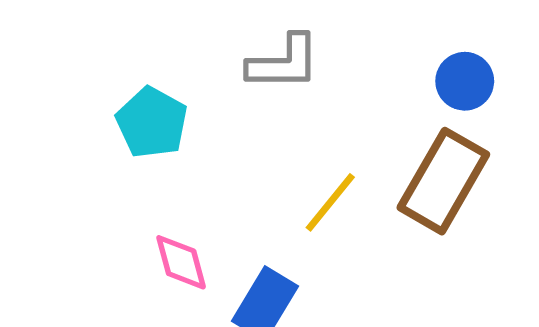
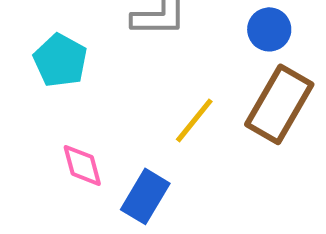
blue circle: (465, 81) -> (269, 29), moved

